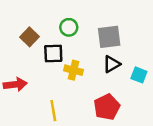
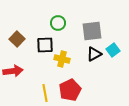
brown square: (30, 37) -> (17, 39), moved
cyan square: (139, 75) -> (113, 50), moved, turned 32
red pentagon: (107, 107) -> (70, 90), moved

